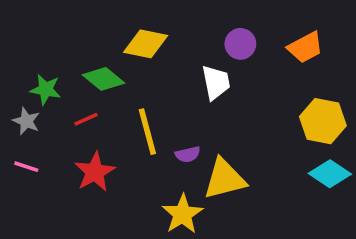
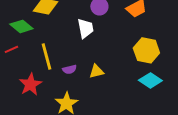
red star: (95, 172) -> (30, 84), moved
yellow triangle: (225, 179) -> (96, 71), moved, size x0.6

